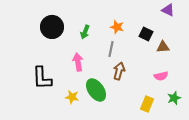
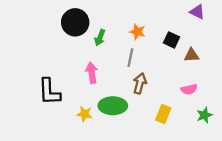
black circle: (52, 27) -> (75, 22), moved
green ellipse: (96, 90) -> (113, 106), turned -55
yellow rectangle: (147, 104) -> (163, 114), moved

